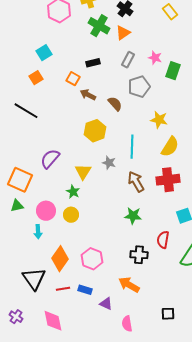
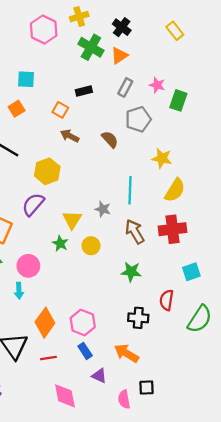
cyan square: (44, 53) -> (26, 79), turned 35
brown arrow: (88, 95) -> (70, 136), moved
yellow hexagon: (95, 131) -> (47, 171), moved
yellow circle: (71, 215) -> (91, 246), moved
blue rectangle: (85, 290) -> (85, 351), moved, turned 40
black square: (168, 314) -> (147, 388), moved
pink diamond: (53, 321) -> (65, 396), moved

